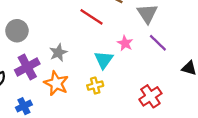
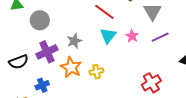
purple line: (158, 43) -> (160, 37), turned -72
cyan triangle: (104, 60) -> (108, 36), moved
yellow cross: (95, 86) -> (96, 72), moved

